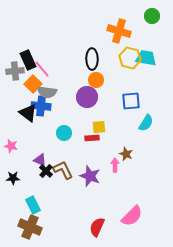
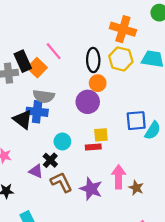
yellow hexagon: (130, 58) -> (121, 59), moved
pink line: (42, 69) -> (54, 51), moved
orange square: (33, 84) -> (37, 68), moved
blue square: (131, 101) -> (136, 121), moved
brown star: (126, 154) -> (136, 188), moved
pink arrow: (115, 165) -> (119, 177), size x1.5
black cross: (46, 171) -> (50, 160), moved

